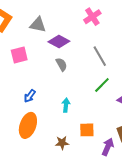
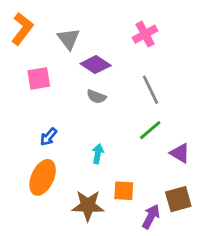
gray triangle: (38, 25) -> (68, 39), turned 36
gray semicircle: (61, 64) -> (96, 97), turned 136
brown star: (62, 143) -> (88, 206), size x1.6

